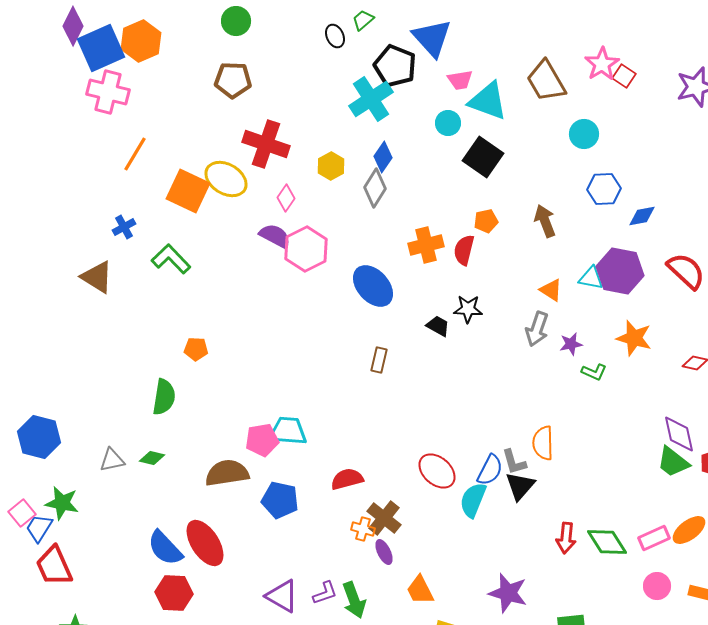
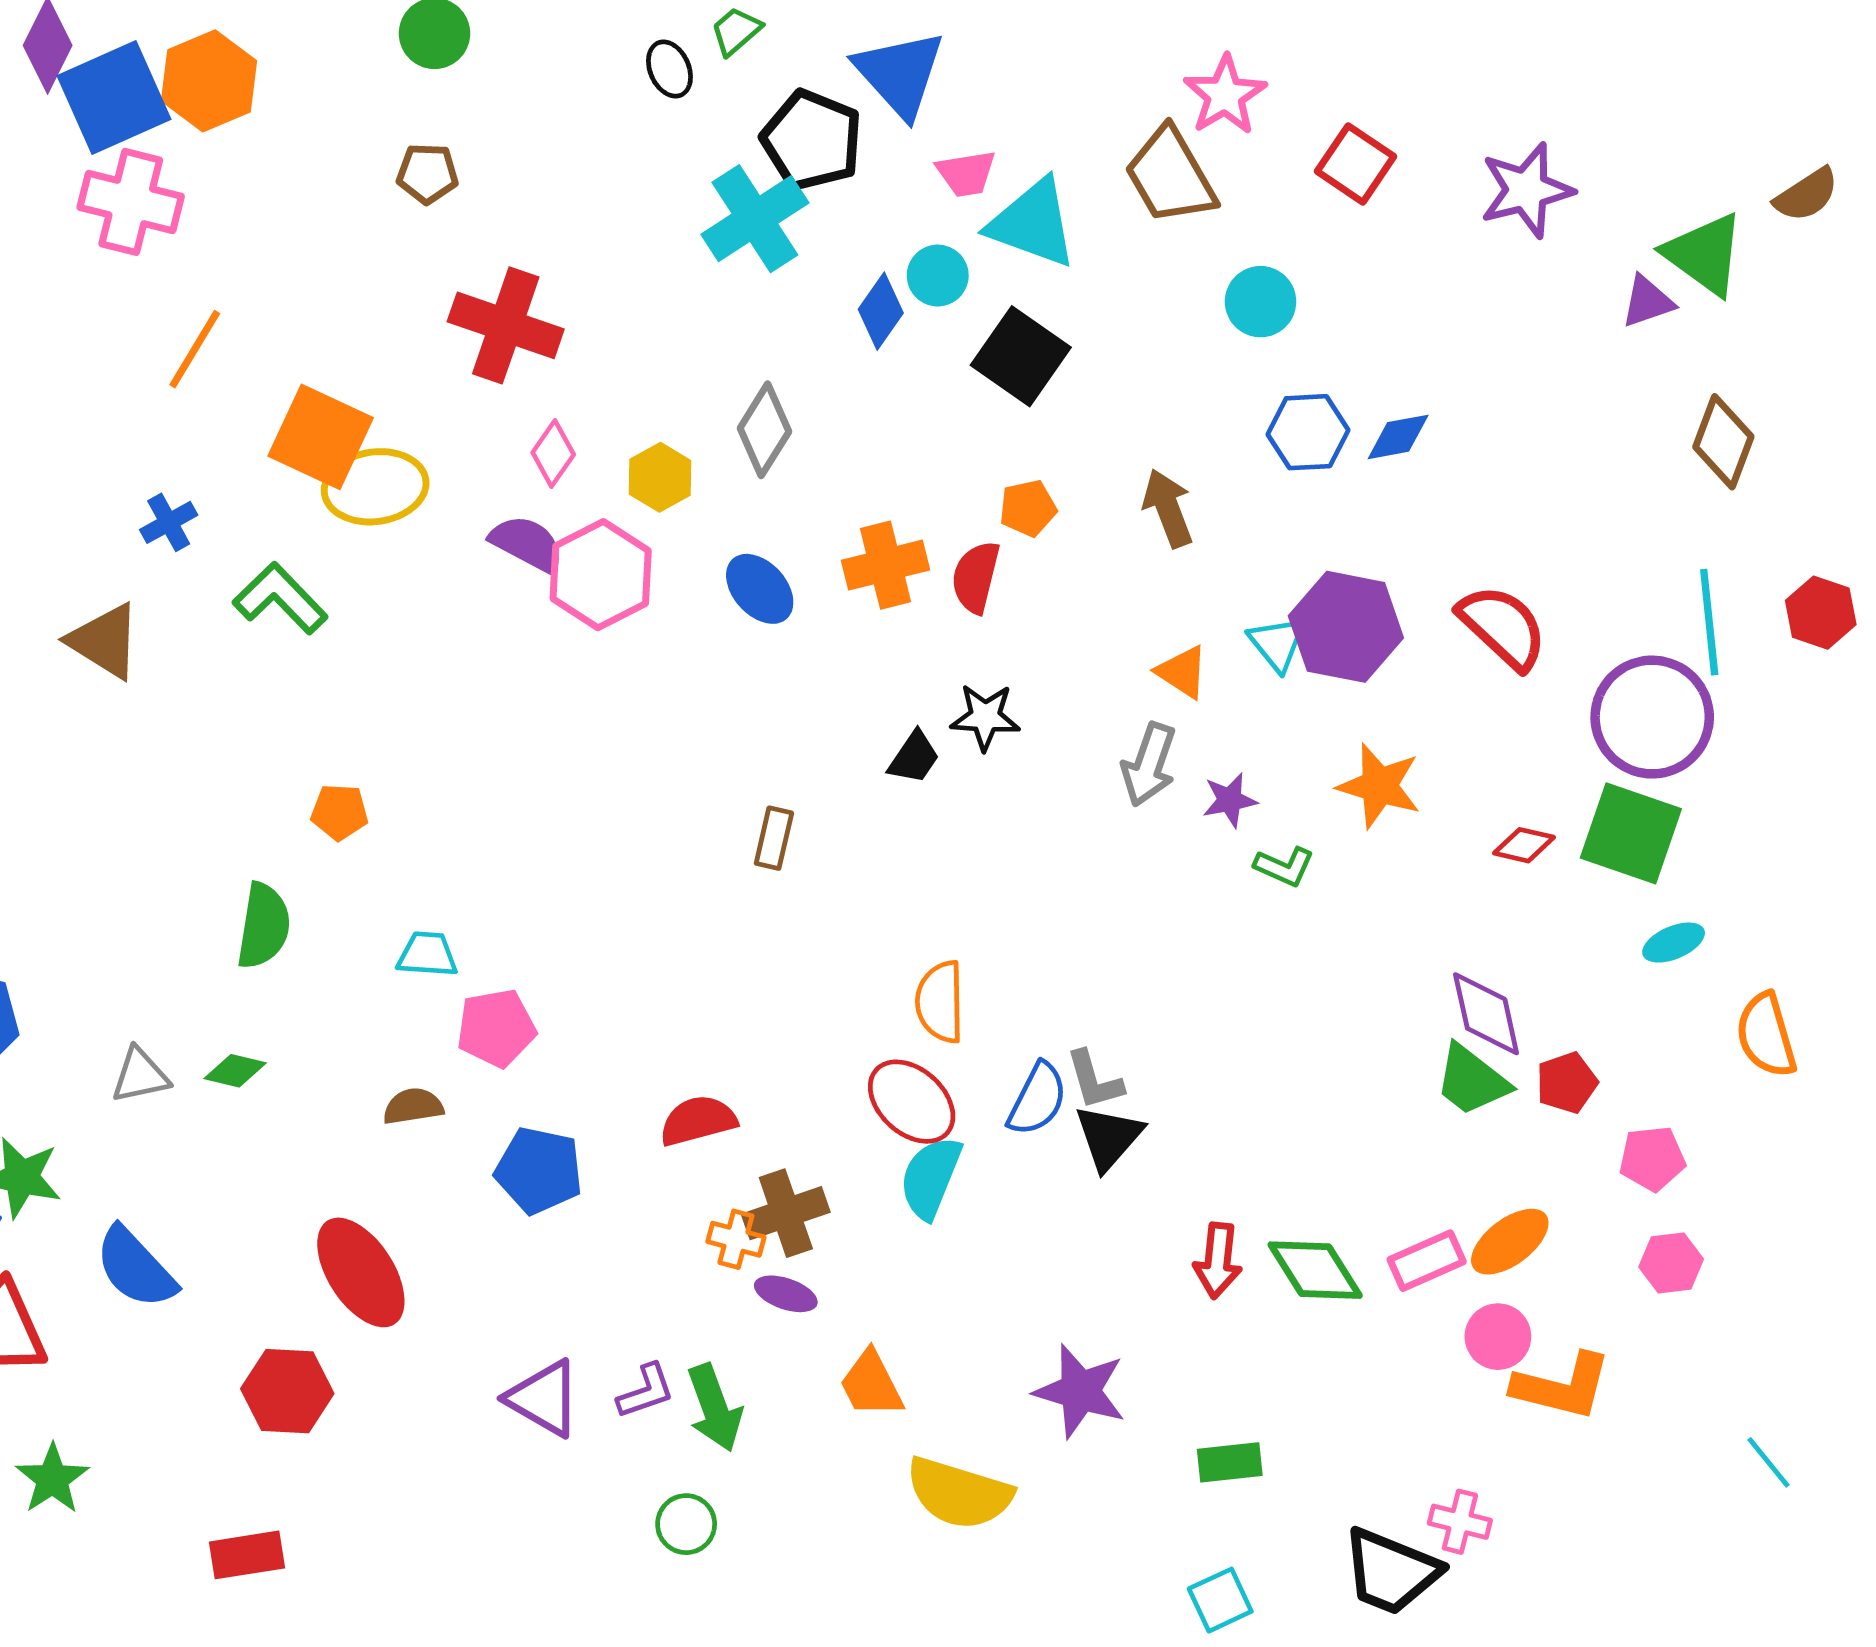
pink star: (602, 64) -> (1225, 95), moved
red square: (624, 76) -> (1355, 164), size x1.4
brown pentagon: (233, 80) -> (427, 173), size x0.7
blue diamond: (383, 157) -> (881, 311), moved
yellow hexagon: (331, 166) -> (660, 477), moved
yellow ellipse: (226, 179) -> (375, 487), moved, turned -39
blue diamond: (642, 216) -> (1398, 437), moved
cyan triangle: (591, 278) -> (1277, 643), turned 40
blue ellipse: (373, 286) -> (760, 589), moved, size x0.7
black trapezoid: (438, 326) -> (914, 757), turned 95
cyan trapezoid: (288, 431) -> (427, 954), moved, size x0.7
orange semicircle: (543, 443) -> (940, 1002), moved
brown semicircle: (227, 473) -> (413, 1106), size x0.6
cyan semicircle: (473, 500) -> (931, 1178), moved
brown cross: (384, 518) -> (786, 1213), turned 32
blue semicircle: (165, 548) -> (135, 1268), moved
purple ellipse: (384, 552) -> (786, 1294), turned -45
pink circle: (657, 586) -> (1498, 1337), moved

